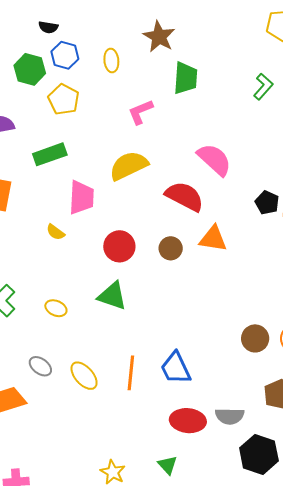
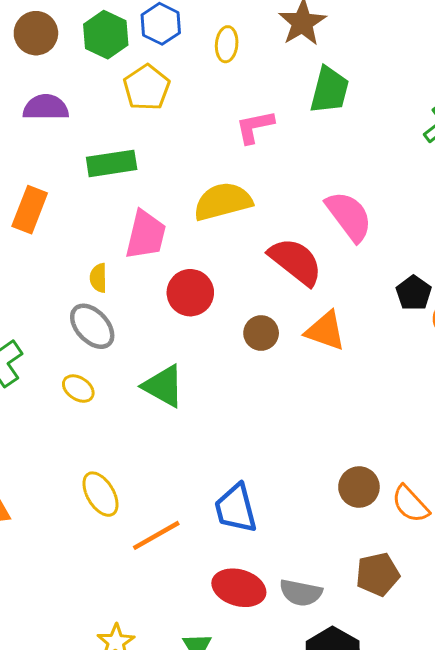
yellow semicircle: (55, 232) -> (98, 278), turned 42
red circle: (119, 246) -> (190, 293), moved
gray ellipse: (40, 366) -> (92, 326), moved, size x1.4
orange line: (131, 373) -> (156, 535), moved, turned 44

